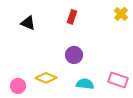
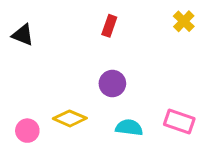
black triangle: (28, 23) -> (23, 35), moved

